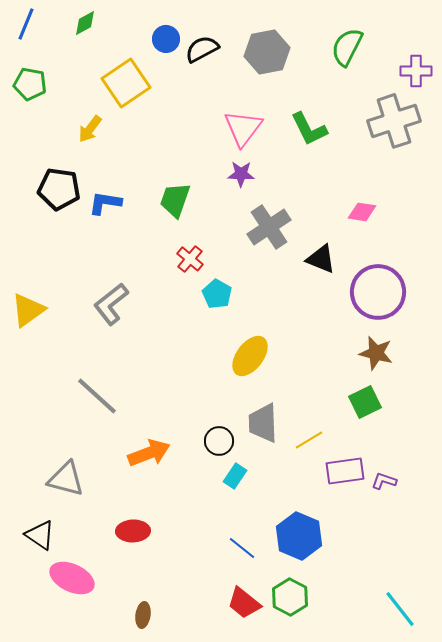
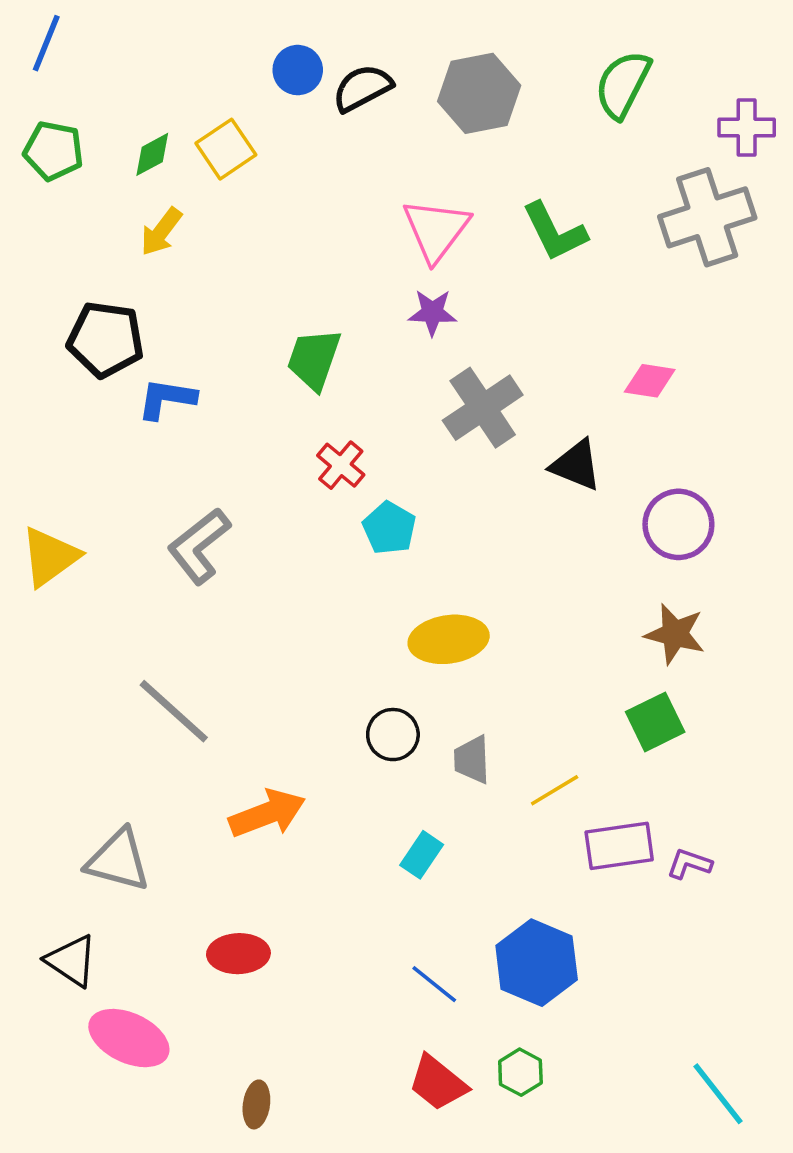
green diamond: (85, 23) -> (152, 154), moved
yellow square: (126, 83) -> (226, 149), size x0.7
blue L-shape: (105, 203) -> (167, 399), moved
purple circle: (378, 292) -> (678, 524), size x0.7
yellow ellipse: (250, 356) -> (449, 639), turned 45
gray trapezoid: (263, 423) -> (472, 760), size x0.7
black circle: (219, 441) -> (393, 735), moved
green hexagon: (290, 597) -> (520, 1072), size x0.7

